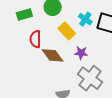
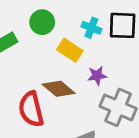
red semicircle: (35, 39) -> (31, 109), moved, size x1.4

